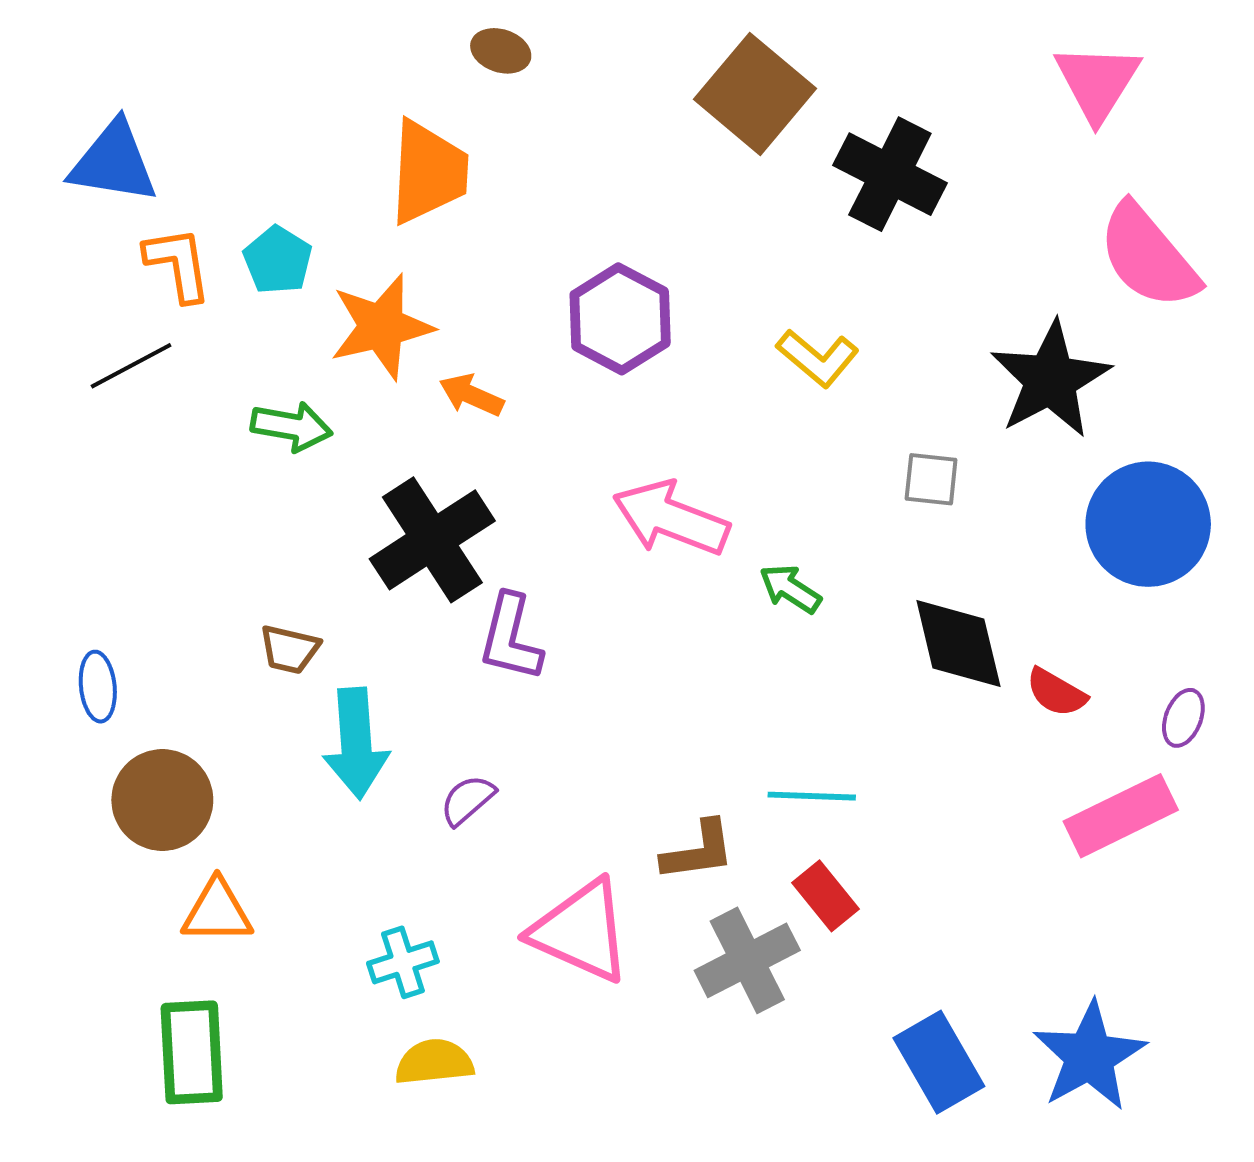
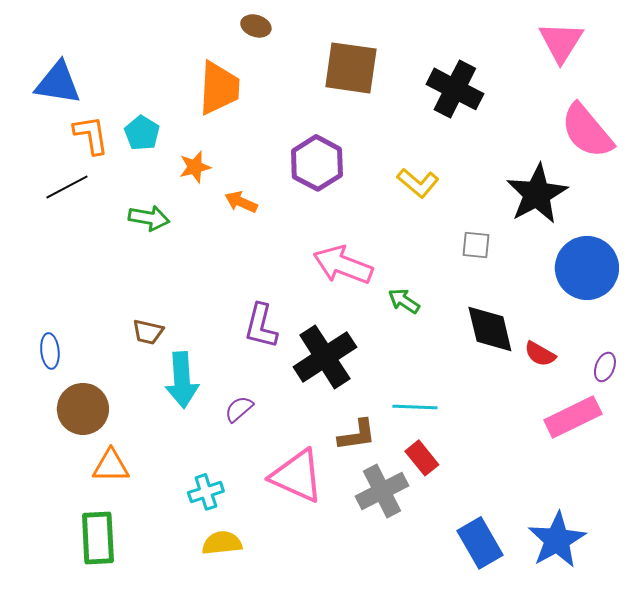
brown square: (755, 94) -> (351, 68), moved, turned -32
orange star: (381, 327) -> (195, 167), size x0.6
black cross: (432, 540) -> (325, 357), moved

